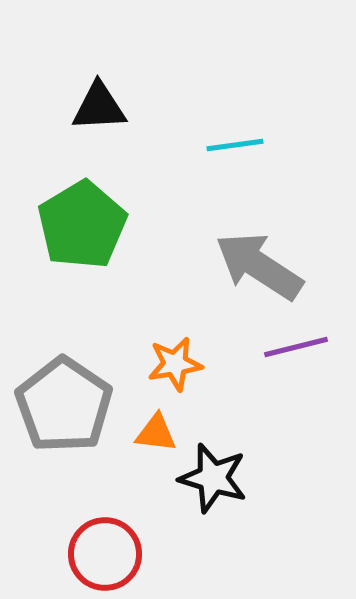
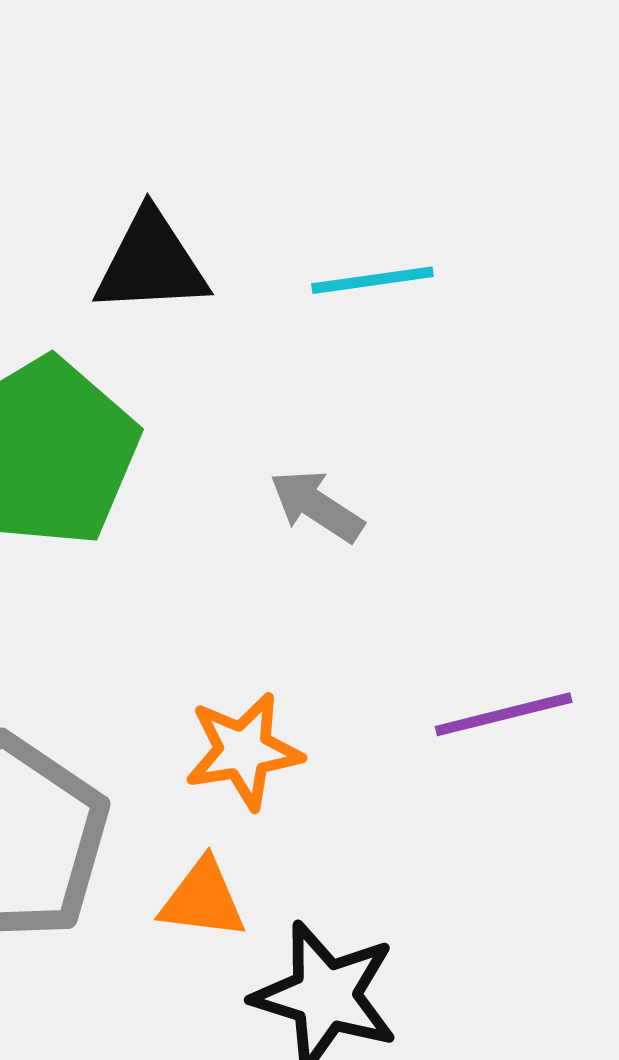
black triangle: (99, 107) -> (151, 263), moved
gray arrow: (259, 266) -> (317, 506), moved, size x0.5

